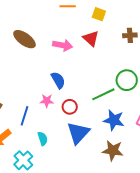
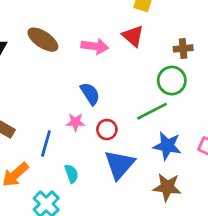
brown cross: (130, 35) -> (183, 48), moved
green circle: (127, 80) -> (172, 81), moved

